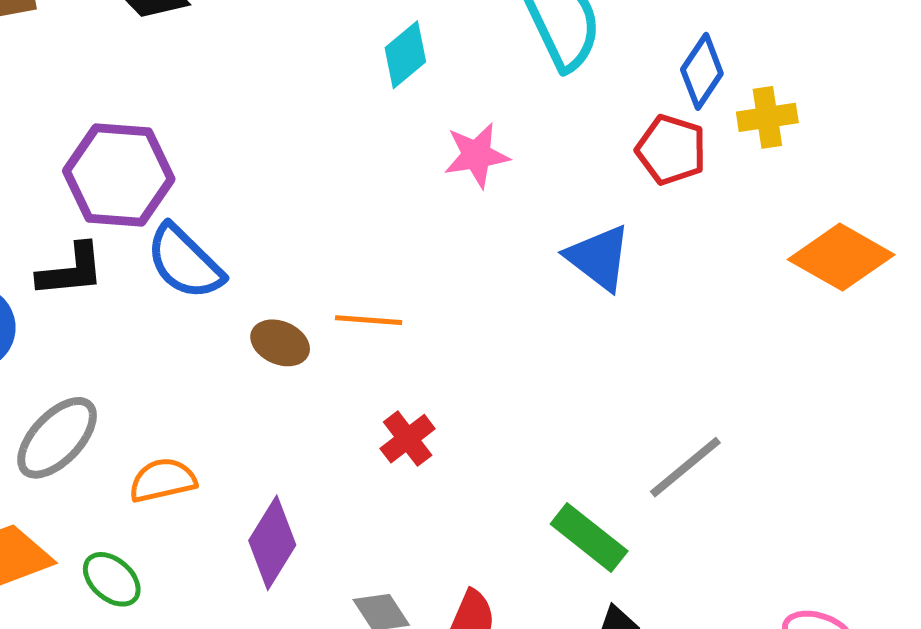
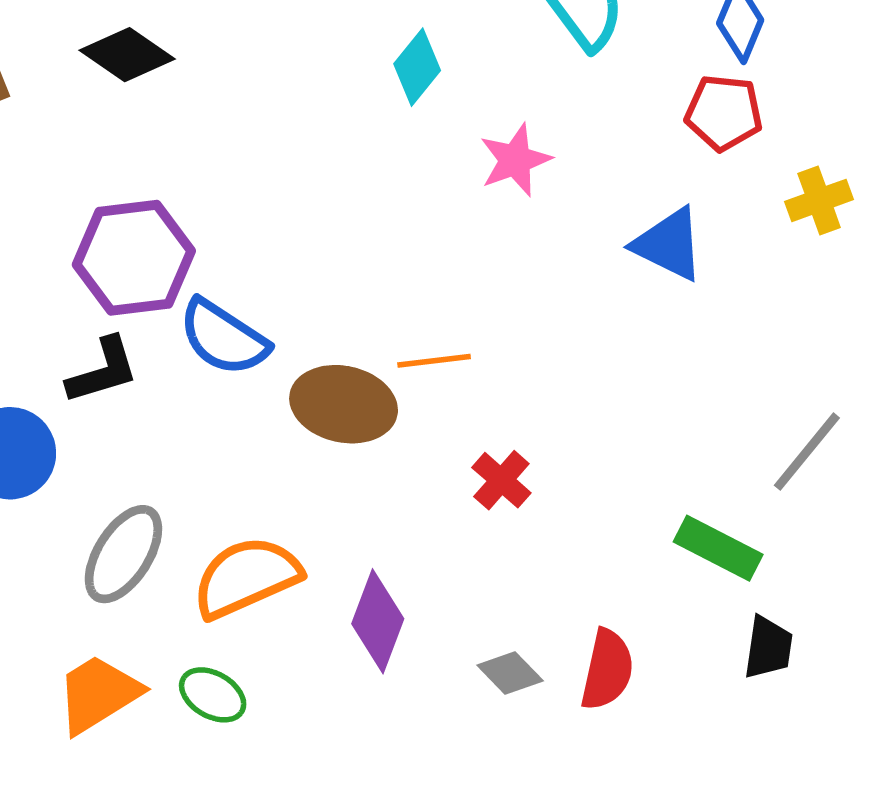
yellow cross: (767, 117) -> (819, 200), moved
brown ellipse: (280, 343) -> (344, 404), size x1.6
orange semicircle: (163, 480) -> (246, 577), size x1.5

